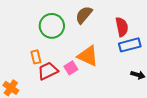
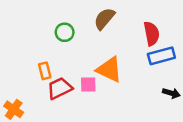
green circle: (52, 26) -> (65, 32), size x0.6
pink square: (71, 68) -> (88, 84), turned 32

